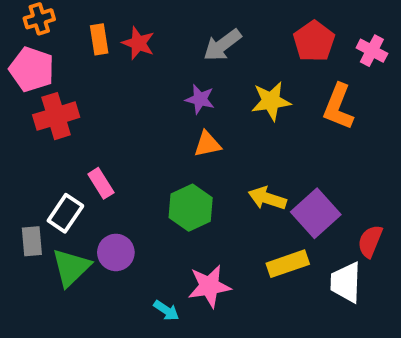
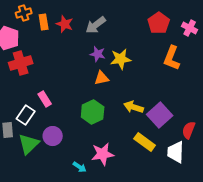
orange cross: (39, 19) -> (24, 13), moved
gray arrow: (222, 45) -> (96, 25), moved
yellow star: (271, 101) -> (121, 59), moved
yellow rectangle: (288, 264) -> (145, 142), turned 55

